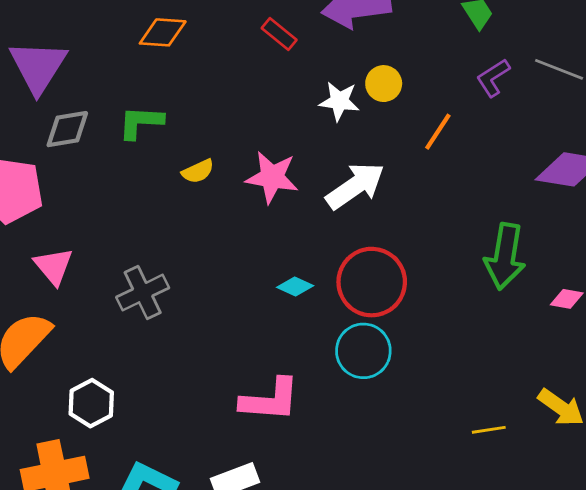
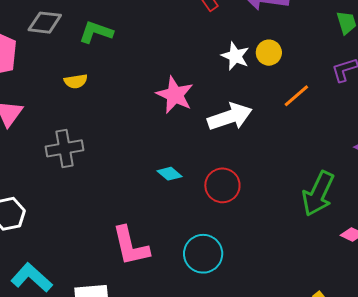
yellow semicircle: (198, 171) -> (76, 81), moved
red circle: (372, 282) -> (222, 185), size x0.7
cyan circle: (363, 351) -> (203, 254), moved
pink L-shape: (270, 400) -> (131, 246), turned 57

